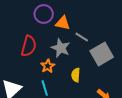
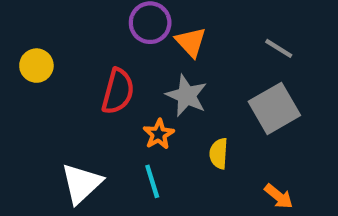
orange triangle: (63, 23) -> (191, 42), turned 35
gray line: (82, 37) -> (279, 48), moved

